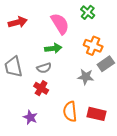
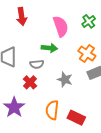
red arrow: (18, 22) -> (22, 16), turned 84
gray star: (86, 77) -> (65, 80), moved
purple star: (30, 117) -> (14, 107), size x1.5

